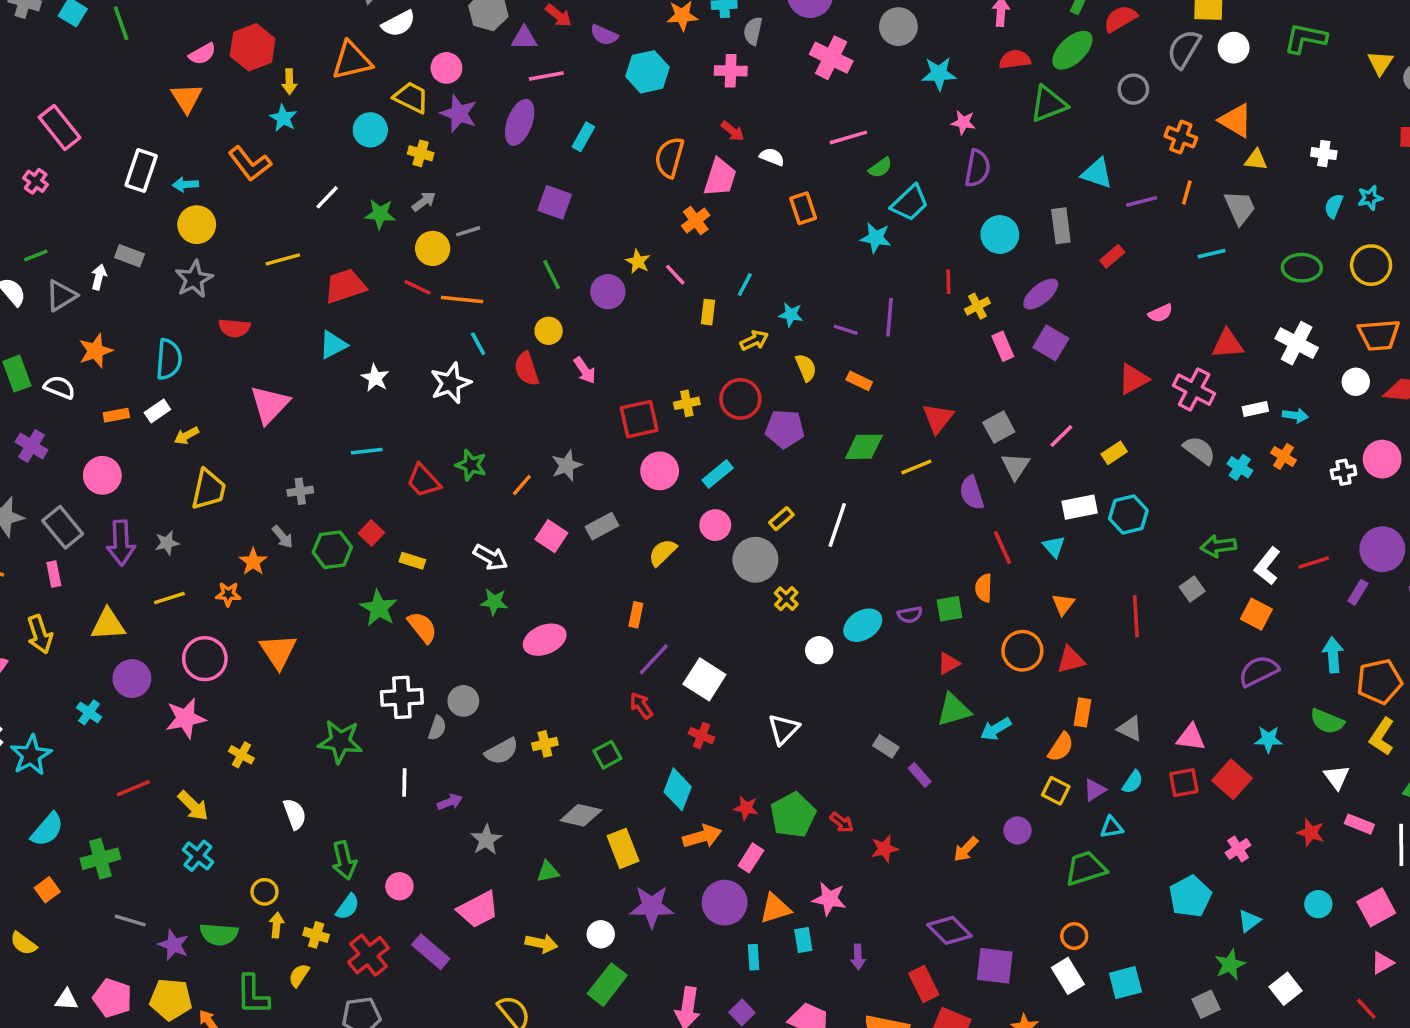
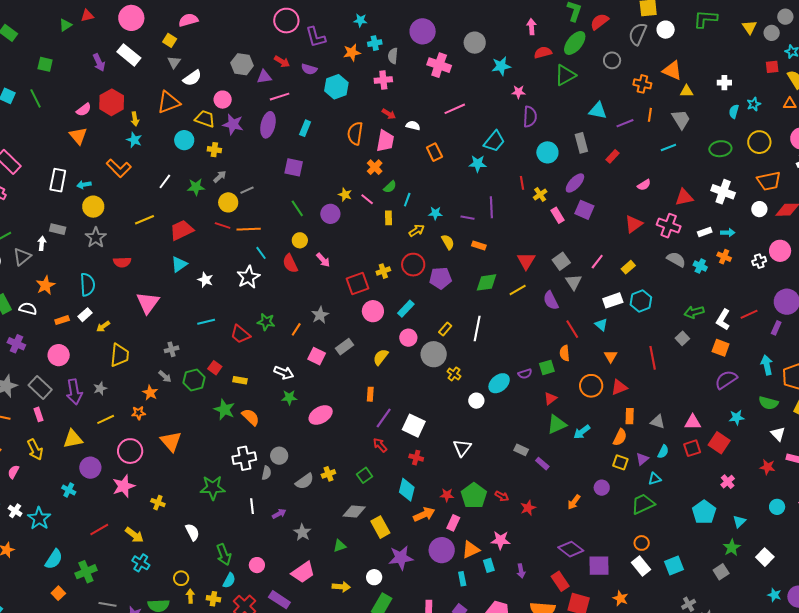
green semicircle: (880, 168) -> (390, 187), moved

